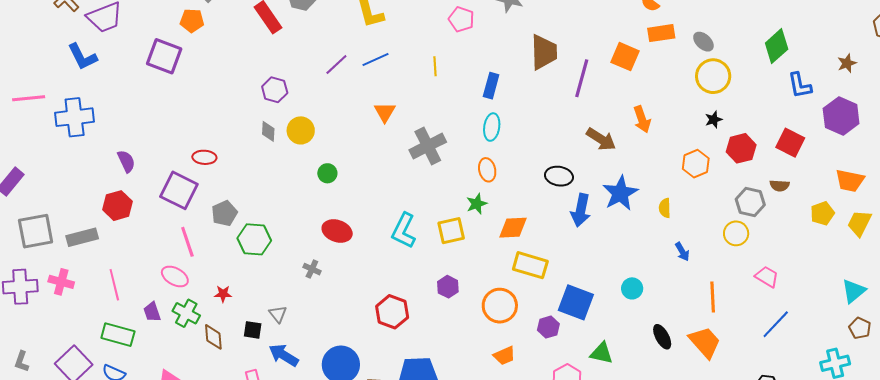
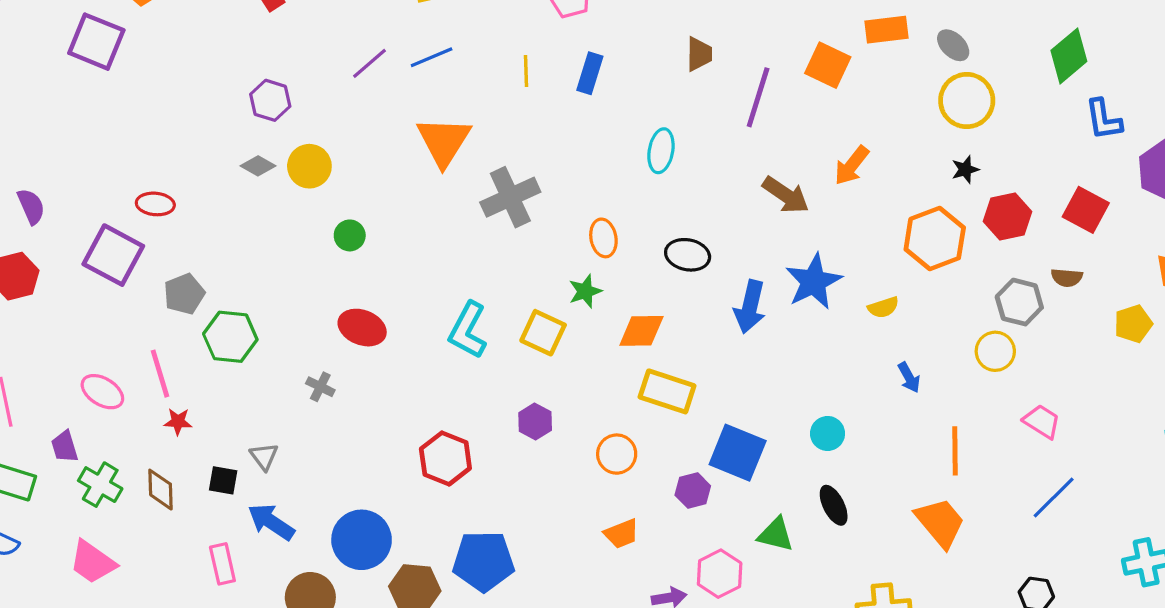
brown trapezoid: (544, 52) -> (699, 54), size x0.6
blue rectangle: (491, 86) -> (590, 73), moved
orange triangle: (385, 112) -> (444, 141), size x1.6
orange arrow: (642, 119) -> (852, 166), turned 56
cyan ellipse: (492, 127) -> (661, 151), moved
gray diamond: (268, 131) -> (258, 166), turned -65
orange hexagon: (696, 164) -> (935, 239), size x1.4
black ellipse: (559, 176) -> (688, 255), moved
yellow semicircle: (665, 208) -> (883, 307), turned -108
yellow square: (451, 231) -> (543, 333), turned 36
pink line: (187, 242) -> (160, 374), moved
orange circle: (500, 306) -> (617, 454), size x0.7
green cross: (186, 313) -> (100, 485), moved
black ellipse: (662, 337) -> (834, 505), moved

